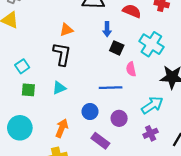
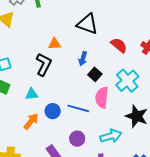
blue arrow: (107, 29) -> (83, 59), moved
pink semicircle: (131, 69) -> (102, 97), size x1.5
blue circle: (90, 112) -> (53, 111), moved
orange arrow: (62, 128) -> (31, 121), moved

